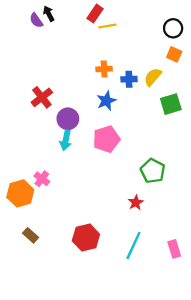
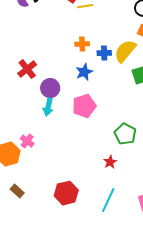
yellow semicircle: (153, 77) -> (125, 51), size x1.4

